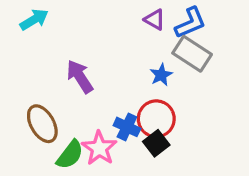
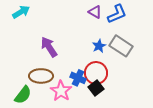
gray rectangle: (192, 54) -> (121, 46), moved
brown ellipse: (42, 124) -> (41, 76), moved, turned -60
green semicircle: (70, 155) -> (23, 95), moved

